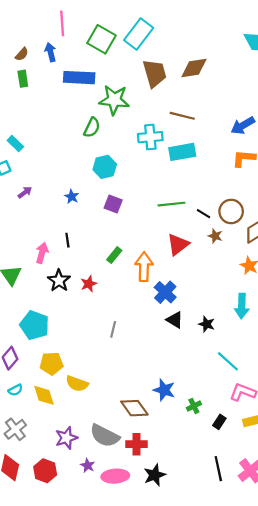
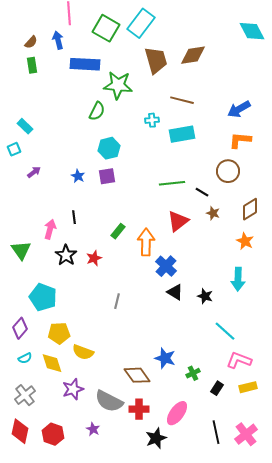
cyan cross: (150, 137) -> (152, 120), size x0.6
purple square: (113, 204) -> (107, 176), moved, turned -30
brown circle: (231, 211) -> (228, 171), moved
purple star: (66, 438) -> (73, 389), moved
pink ellipse: (115, 476) -> (177, 413), moved, turned -50

